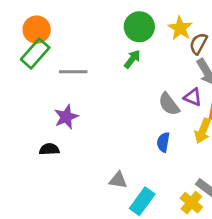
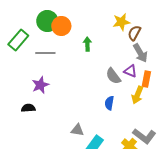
green circle: (139, 27) -> (47, 21), moved
yellow star: (180, 28) -> (121, 22), turned 30
orange circle: (37, 30) -> (61, 26), moved
green arrow: (132, 59) -> (87, 44), turned -40

